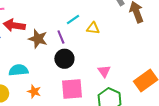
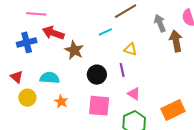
cyan line: (73, 19) -> (105, 32), moved
purple line: (61, 37) -> (122, 70), moved
pink triangle: (104, 71) -> (134, 94), turned -32

